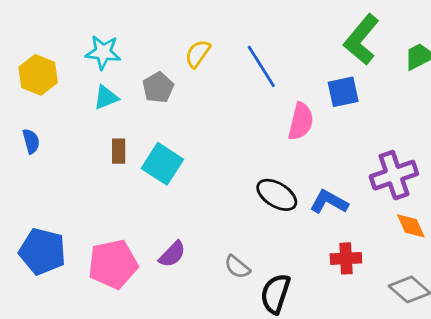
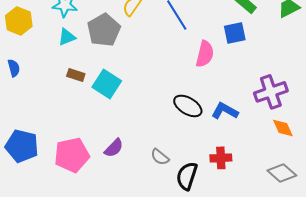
gray pentagon: (158, 88) -> (104, 30), size x1.5
brown rectangle: (119, 151) -> (76, 75), turned -72
red cross: (346, 258) -> (221, 158), moved

